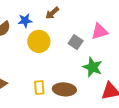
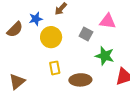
pink triangle: (100, 31) -> (108, 21), turned 30
yellow rectangle: (39, 88) -> (55, 68), moved

